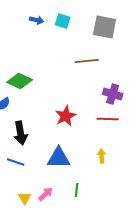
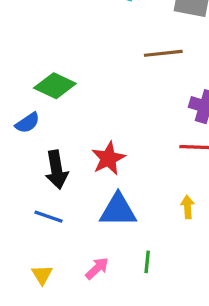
red star: (66, 116) -> (108, 158), moved
yellow triangle: (25, 198) -> (42, 275), moved

